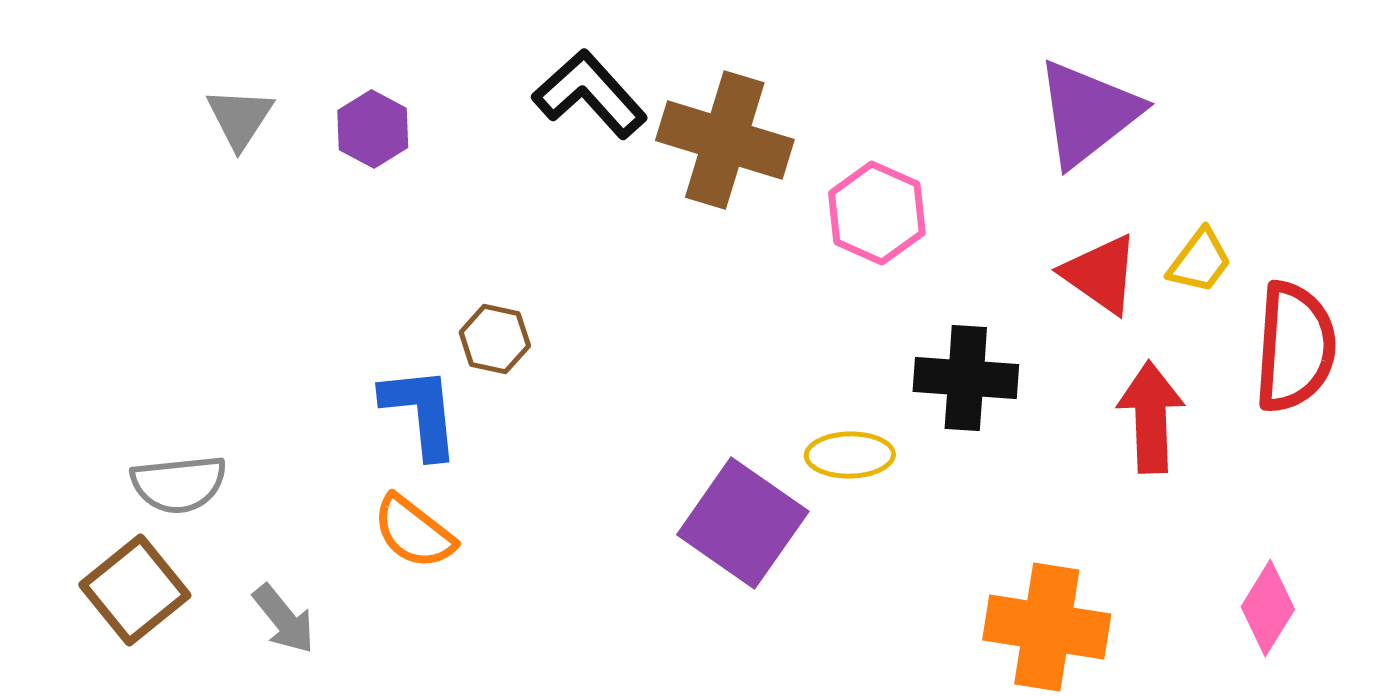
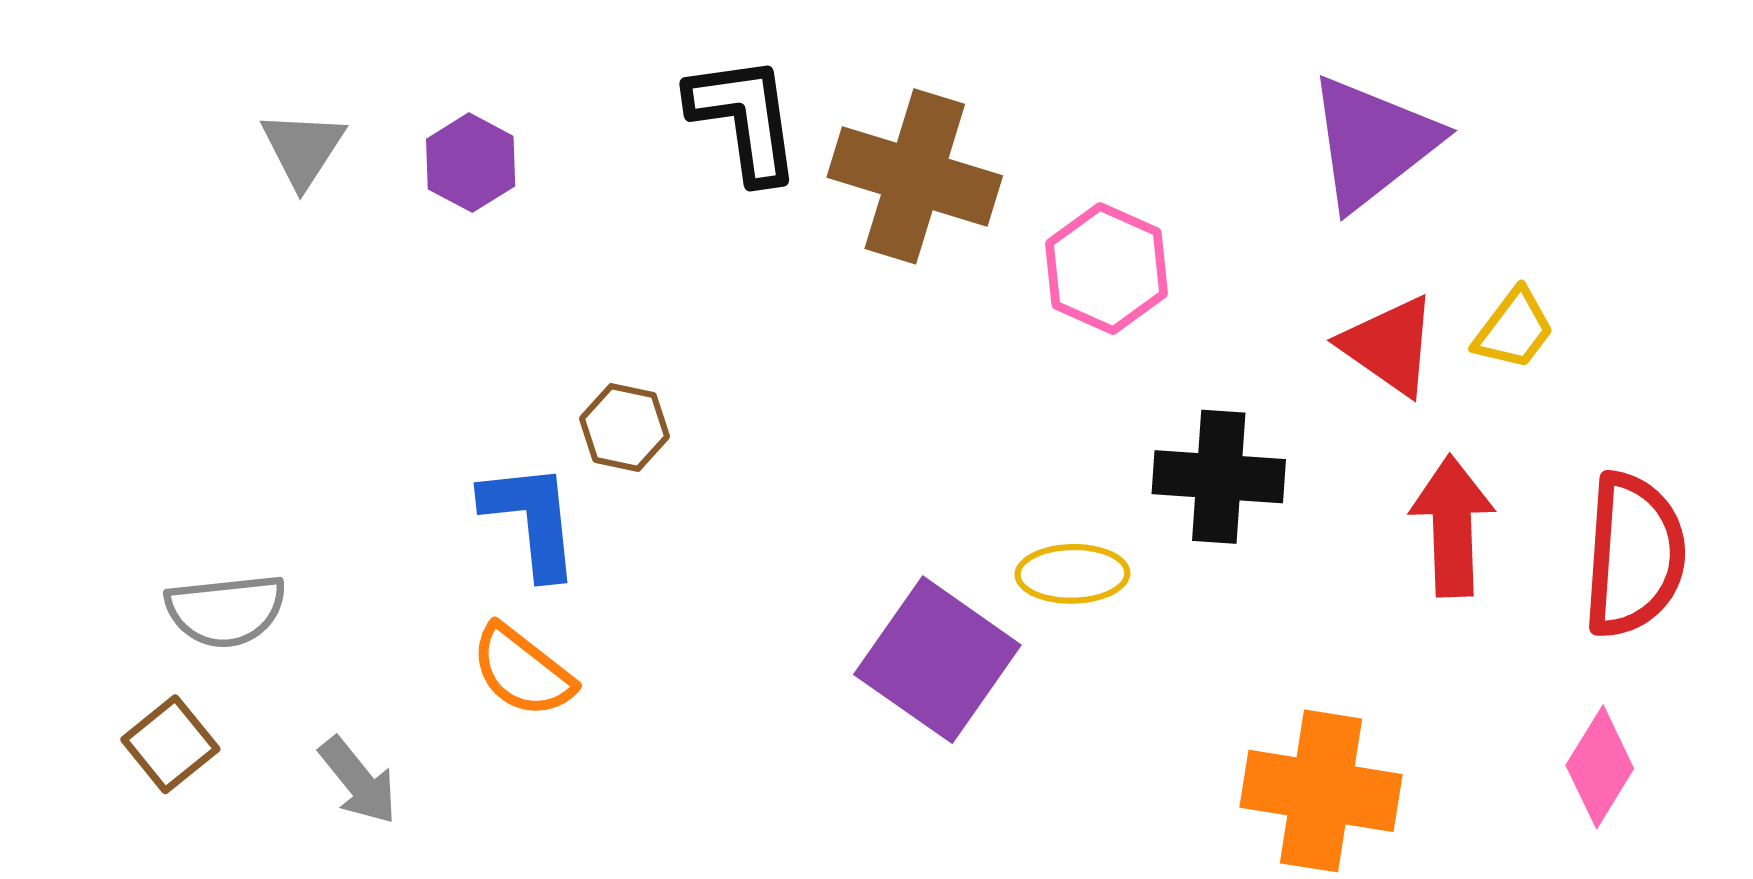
black L-shape: (590, 94) -> (744, 118), turned 34
red semicircle: (1295, 347) -> (1634, 555), moved
brown square: (135, 590) -> (170, 744), size x0.7

